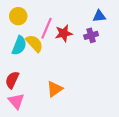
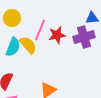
purple cross: (91, 35) -> (84, 37), size x1.5

